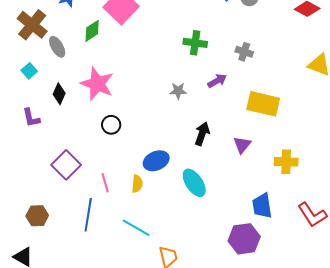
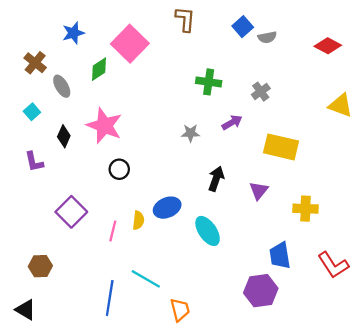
brown cross: (32, 25) -> (35, 63), size x0.7
gray cross: (244, 52) -> (261, 92), turned 36
pink line: (105, 183) -> (113, 231), turned 30
yellow semicircle: (137, 184) -> (138, 220), moved
blue line: (88, 215) -> (110, 298), moved

